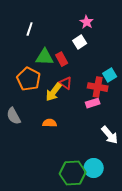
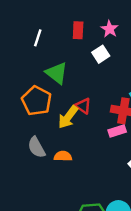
green triangle: (45, 57) -> (57, 73), turned 36
red rectangle: (62, 59) -> (78, 30), moved, turned 32
gray semicircle: (14, 116) -> (37, 147), moved

